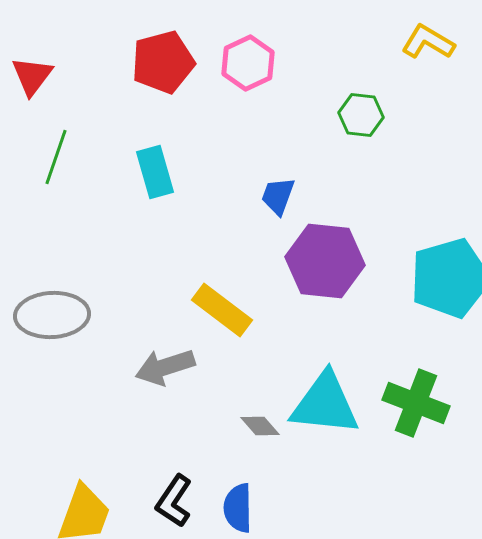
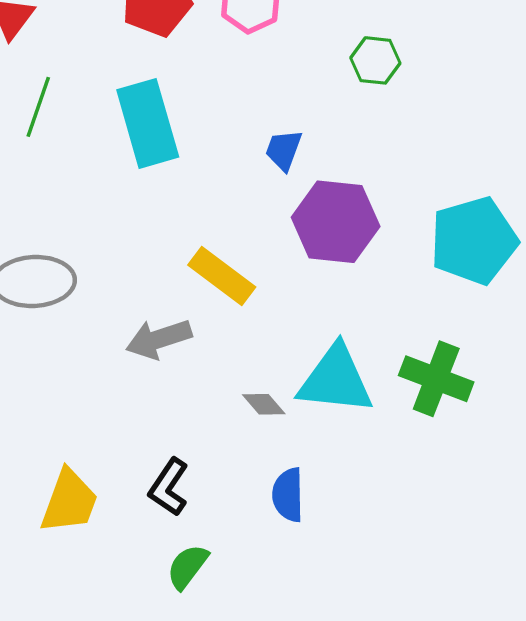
cyan rectangle: (155, 172) -> (148, 123), size x1.5
blue semicircle: (238, 508) -> (288, 495), moved

